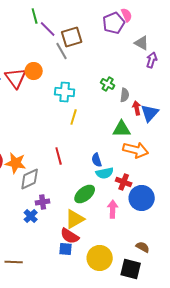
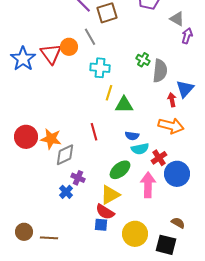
gray line: (62, 51) -> (90, 37), moved
gray semicircle: (125, 95) -> (160, 71), size x1.6
red arrow: (137, 108) -> (172, 100), moved
green triangle: (122, 129) -> (124, 105), moved
blue semicircle: (97, 160) -> (132, 136), turned -64
red cross: (124, 182) -> (159, 158), turned 35
purple cross: (43, 202) -> (78, 178), turned 32
pink arrow: (113, 209) -> (148, 185), size x1.4

